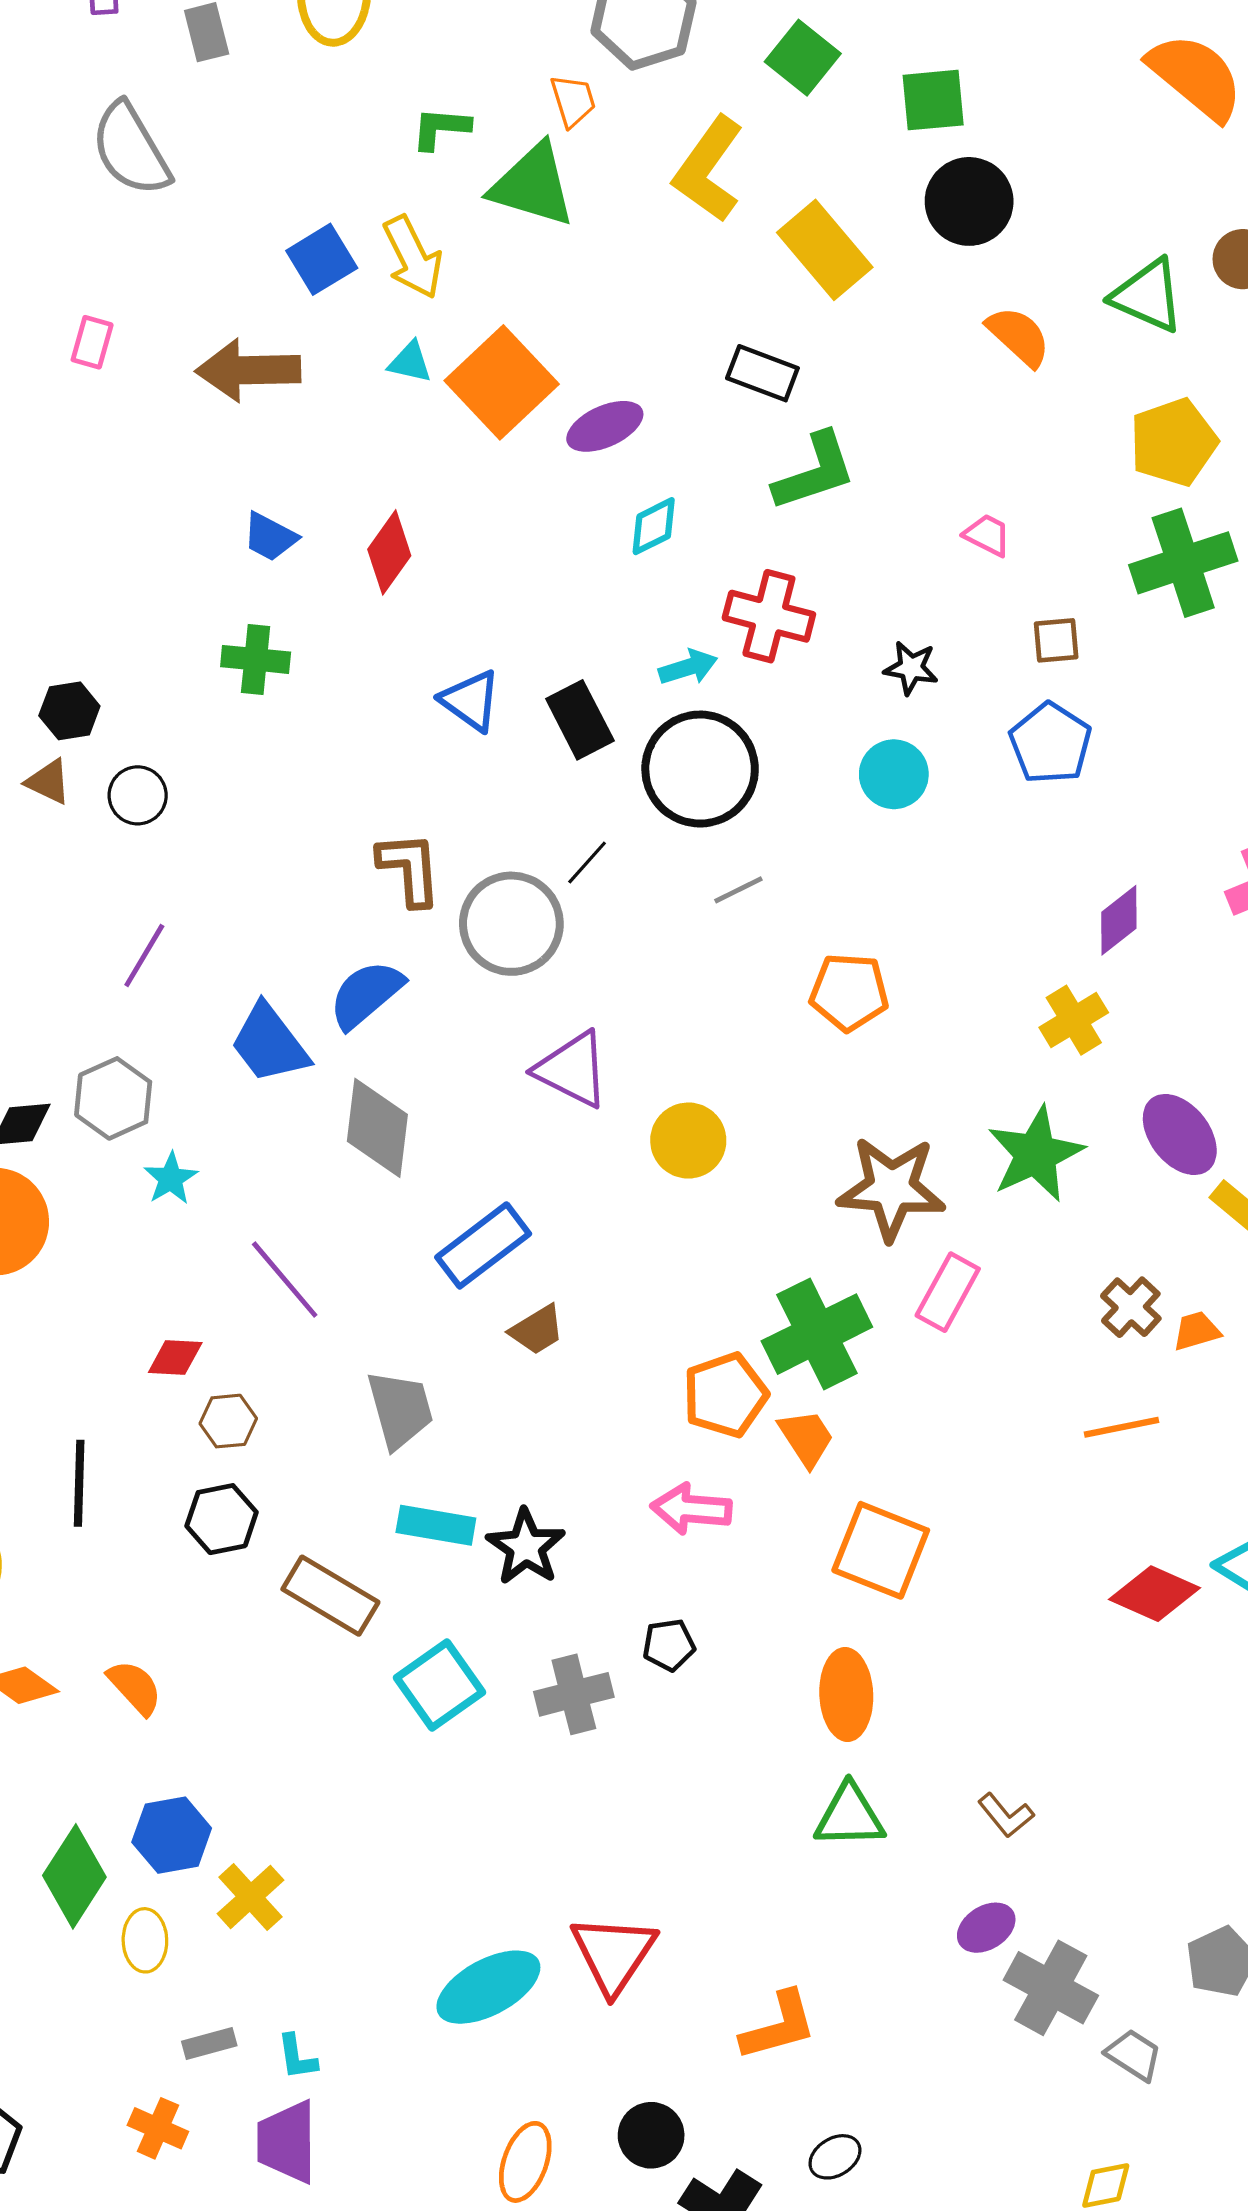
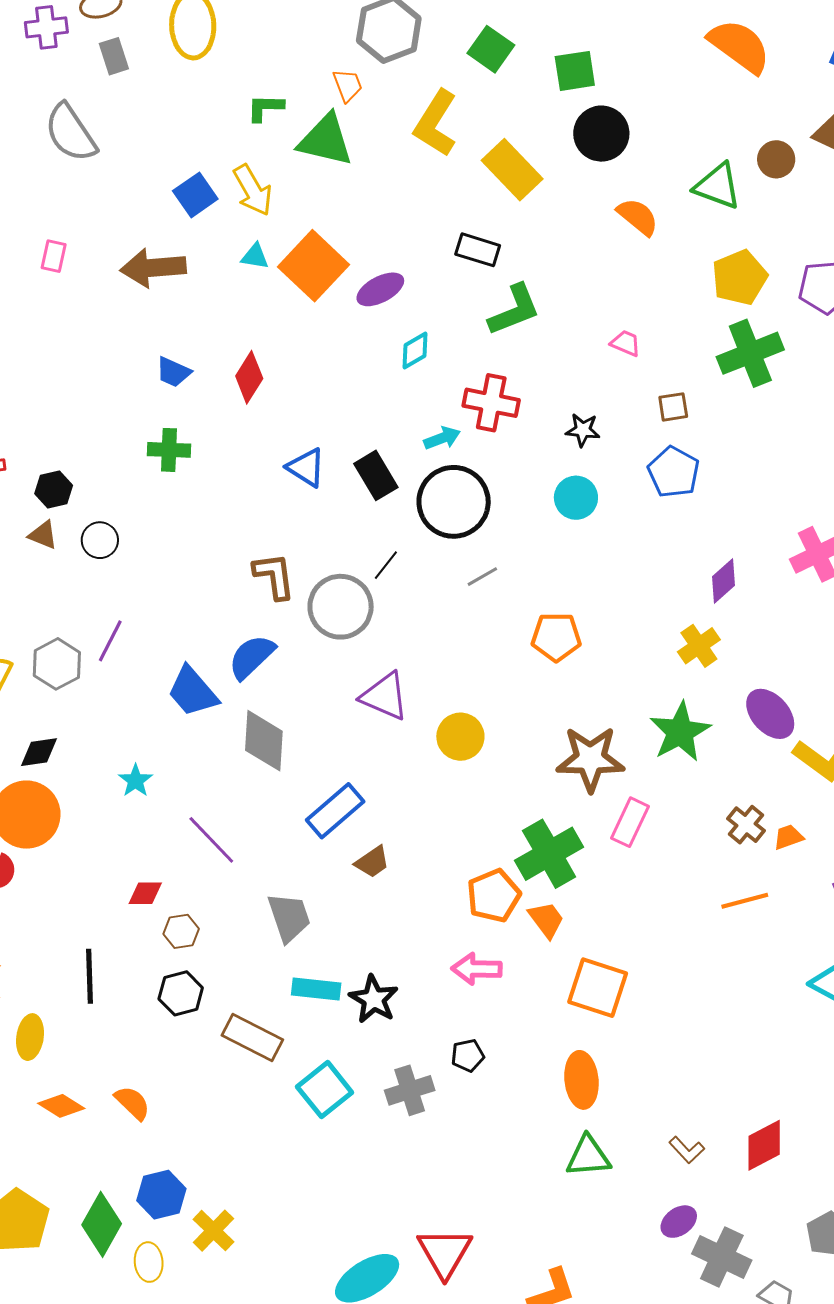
gray hexagon: (113, 1098) -> (57, 664), moved
red diamond: (1155, 1594) -> (764, 1145), moved, turned -48

